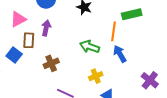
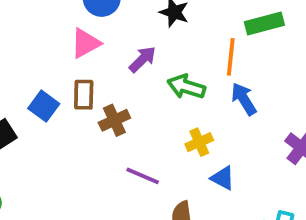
pink triangle: (18, 19) -> (85, 43), moved
purple arrow: (46, 28) -> (142, 59), moved, turned 35
brown rectangle: (29, 40) -> (84, 95), moved

